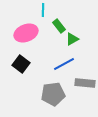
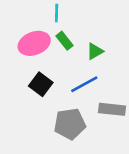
green rectangle: (59, 26) -> (64, 41), moved
black square: (21, 64) -> (41, 84), moved

